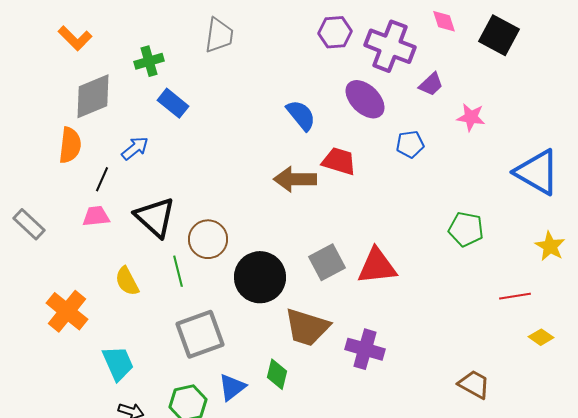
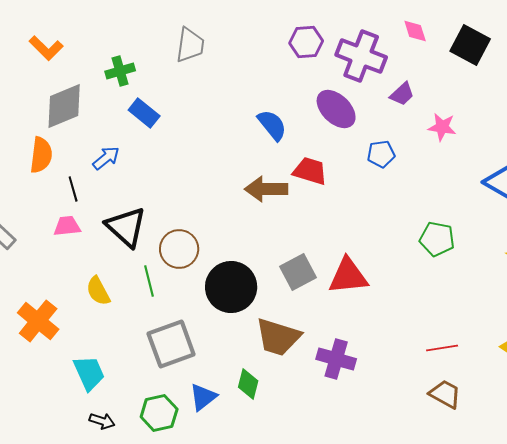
black line: (102, 179) -> (73, 189), turned -40
red line: (515, 296) -> (442, 348), moved

